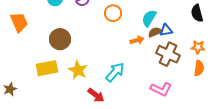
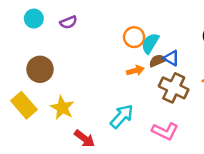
orange circle: (113, 13) -> (134, 37), moved
blue triangle: (166, 30) -> (171, 58), turned 40
yellow rectangle: (47, 68) -> (24, 105), turned 60
cyan arrow: (115, 72) -> (122, 116), moved

